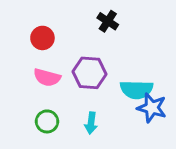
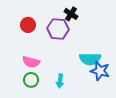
purple hexagon: (90, 73) -> (58, 29), moved
pink semicircle: (47, 77) -> (31, 62), moved

